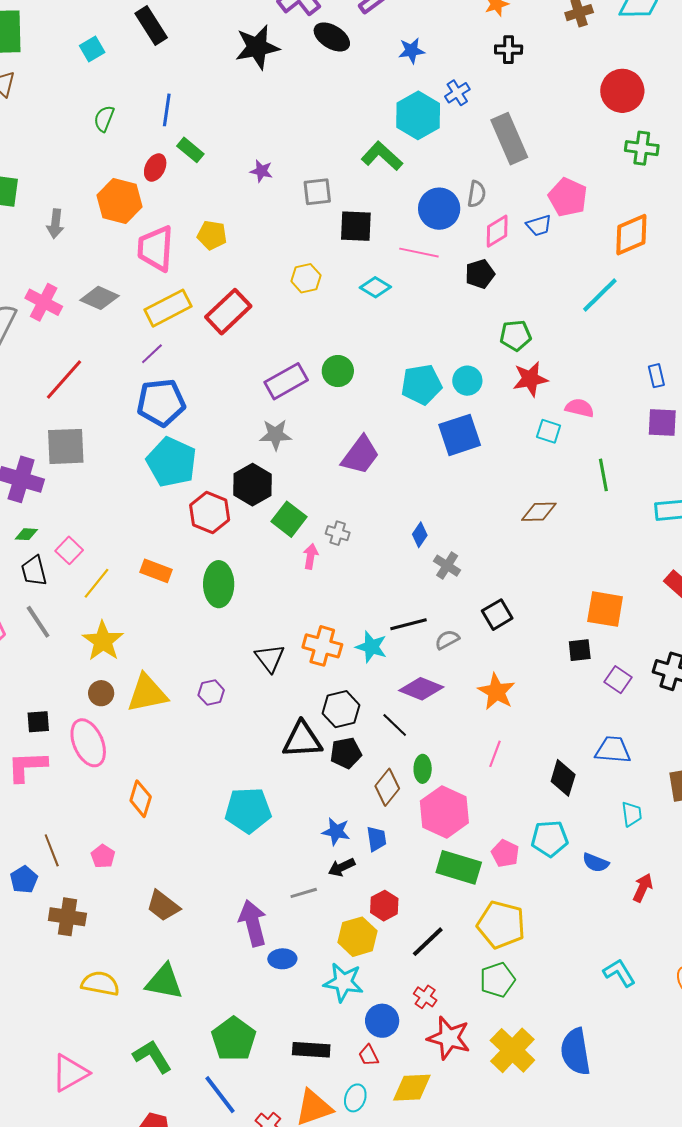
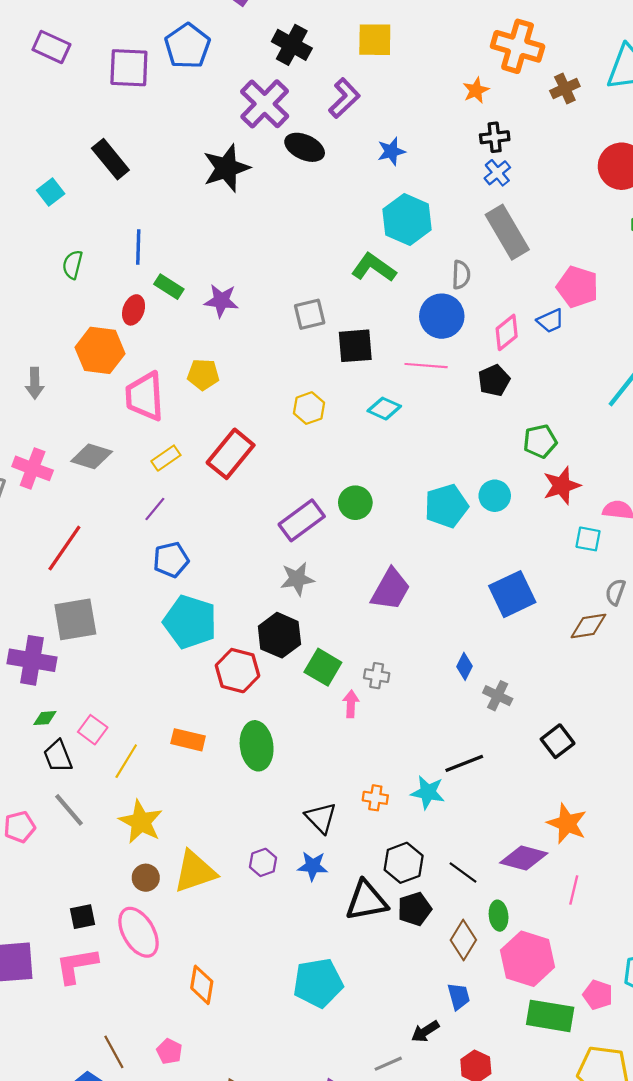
blue cross: (457, 93) -> (497, 173), moved
purple star: (261, 171) -> (221, 301), moved, size x1.4
gray semicircle: (477, 194) -> (461, 275), moved
yellow rectangle: (168, 308) -> (166, 458), size x0.6
blue pentagon: (161, 402) -> (171, 560), size x0.7
blue square: (460, 435) -> (512, 594), moved
gray semicircle: (447, 640) -> (615, 592), moved, turned -35
orange cross: (322, 646) -> (375, 798), size x0.6
purple diamond: (421, 689) -> (524, 858), moved
blue star: (336, 831) -> (313, 866), moved

